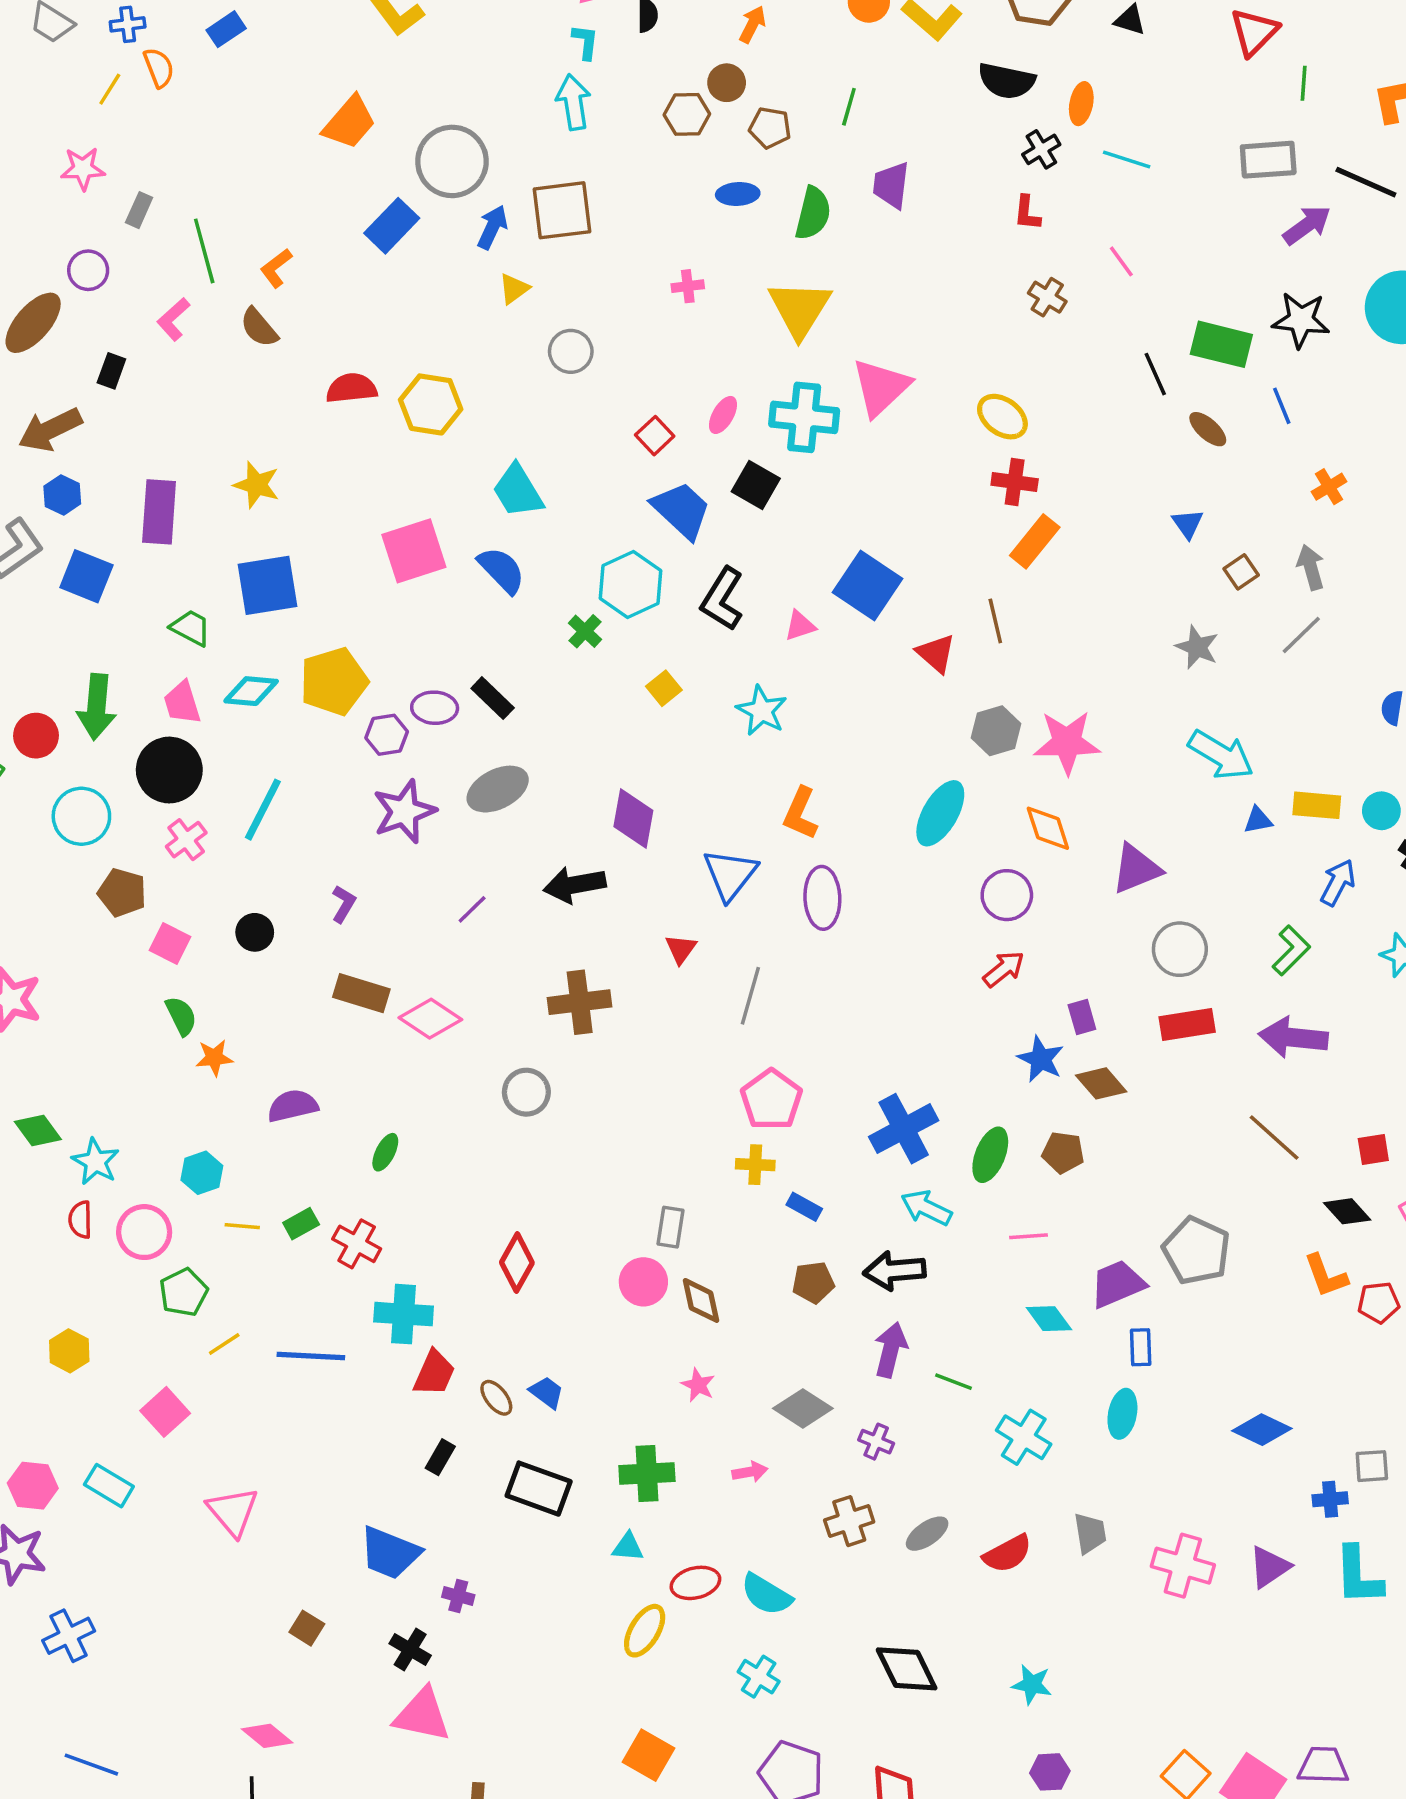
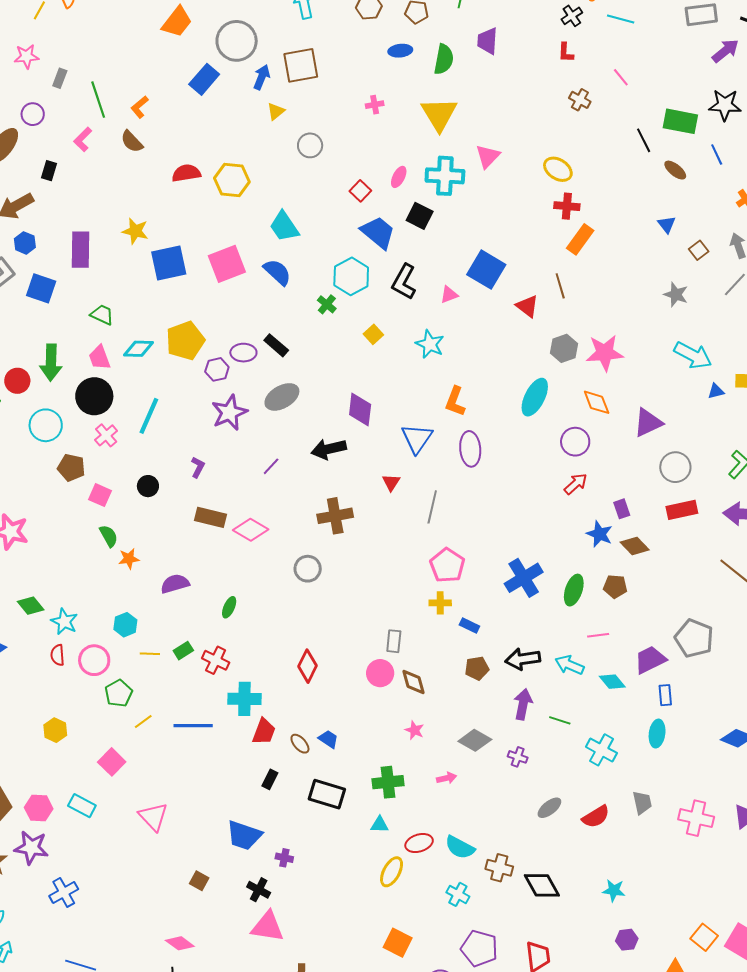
pink triangle: (881, 387) -> (488, 156), size x0.7
blue square: (267, 585) -> (169, 263), moved
cyan arrow: (926, 1208) -> (569, 665), moved
brown cross: (849, 1521) -> (499, 868), moved, turned 36

